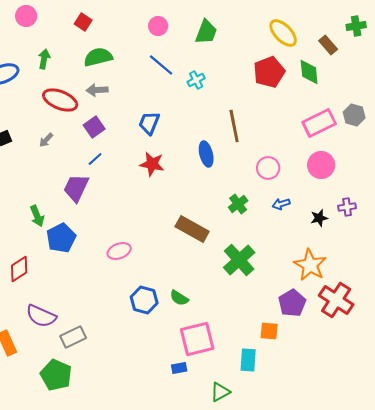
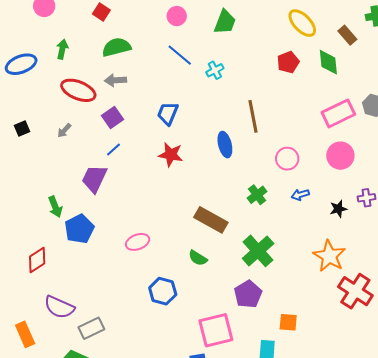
red pentagon: (269, 72) -> (288, 62), size x0.7
green semicircle: (179, 298) -> (198, 258), moved
purple pentagon: (292, 303) -> (248, 294), moved

